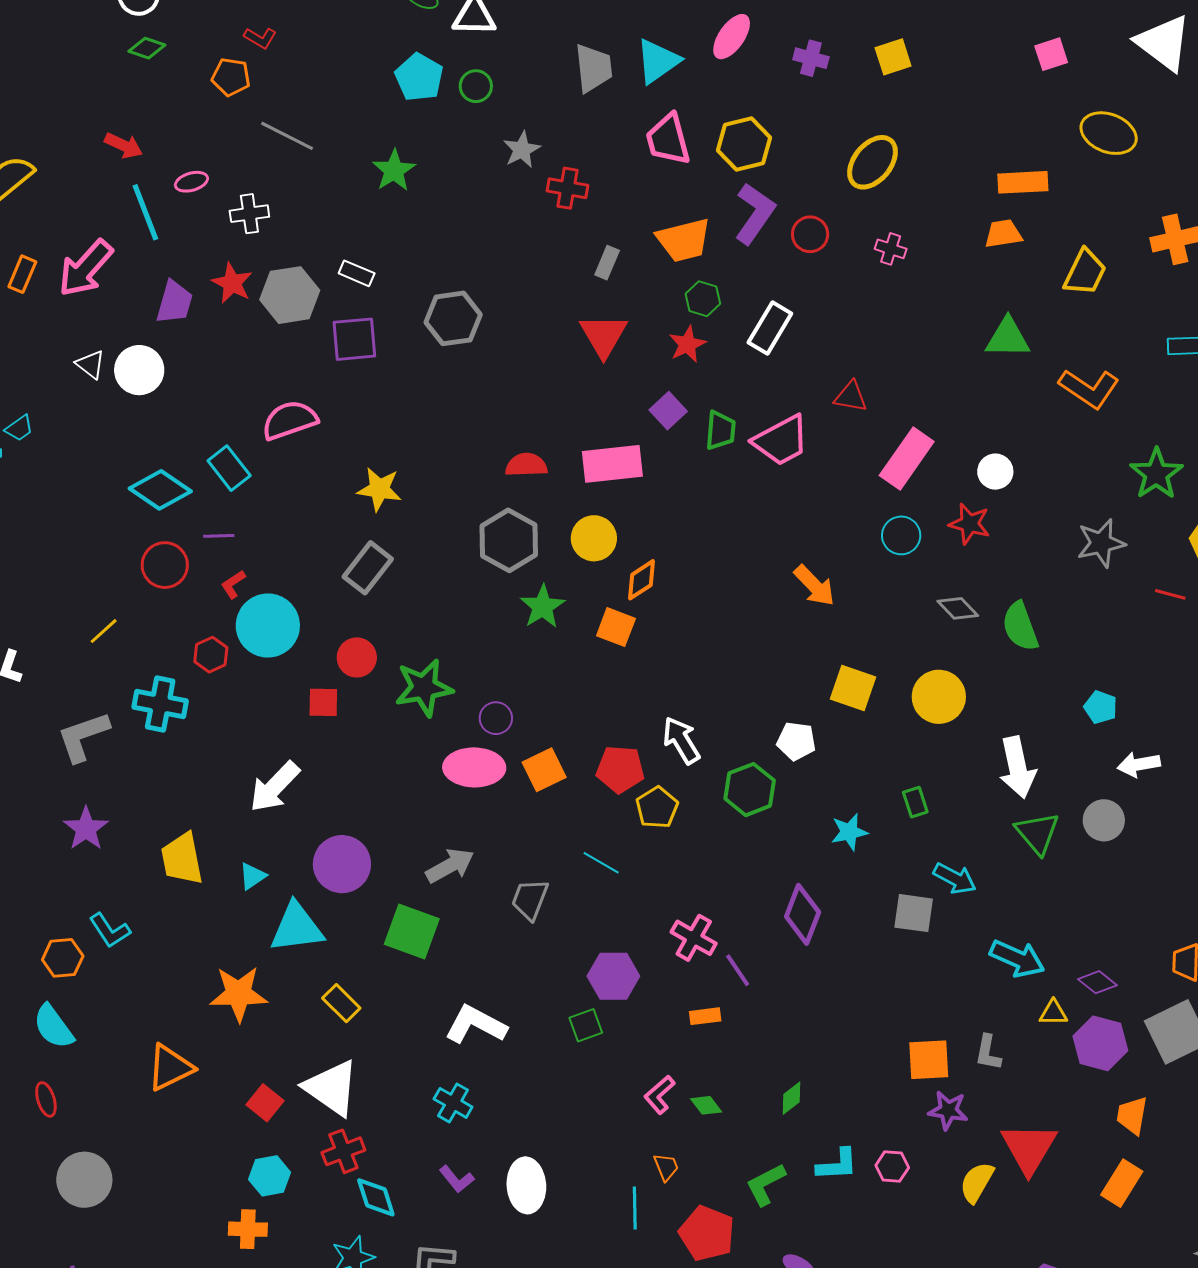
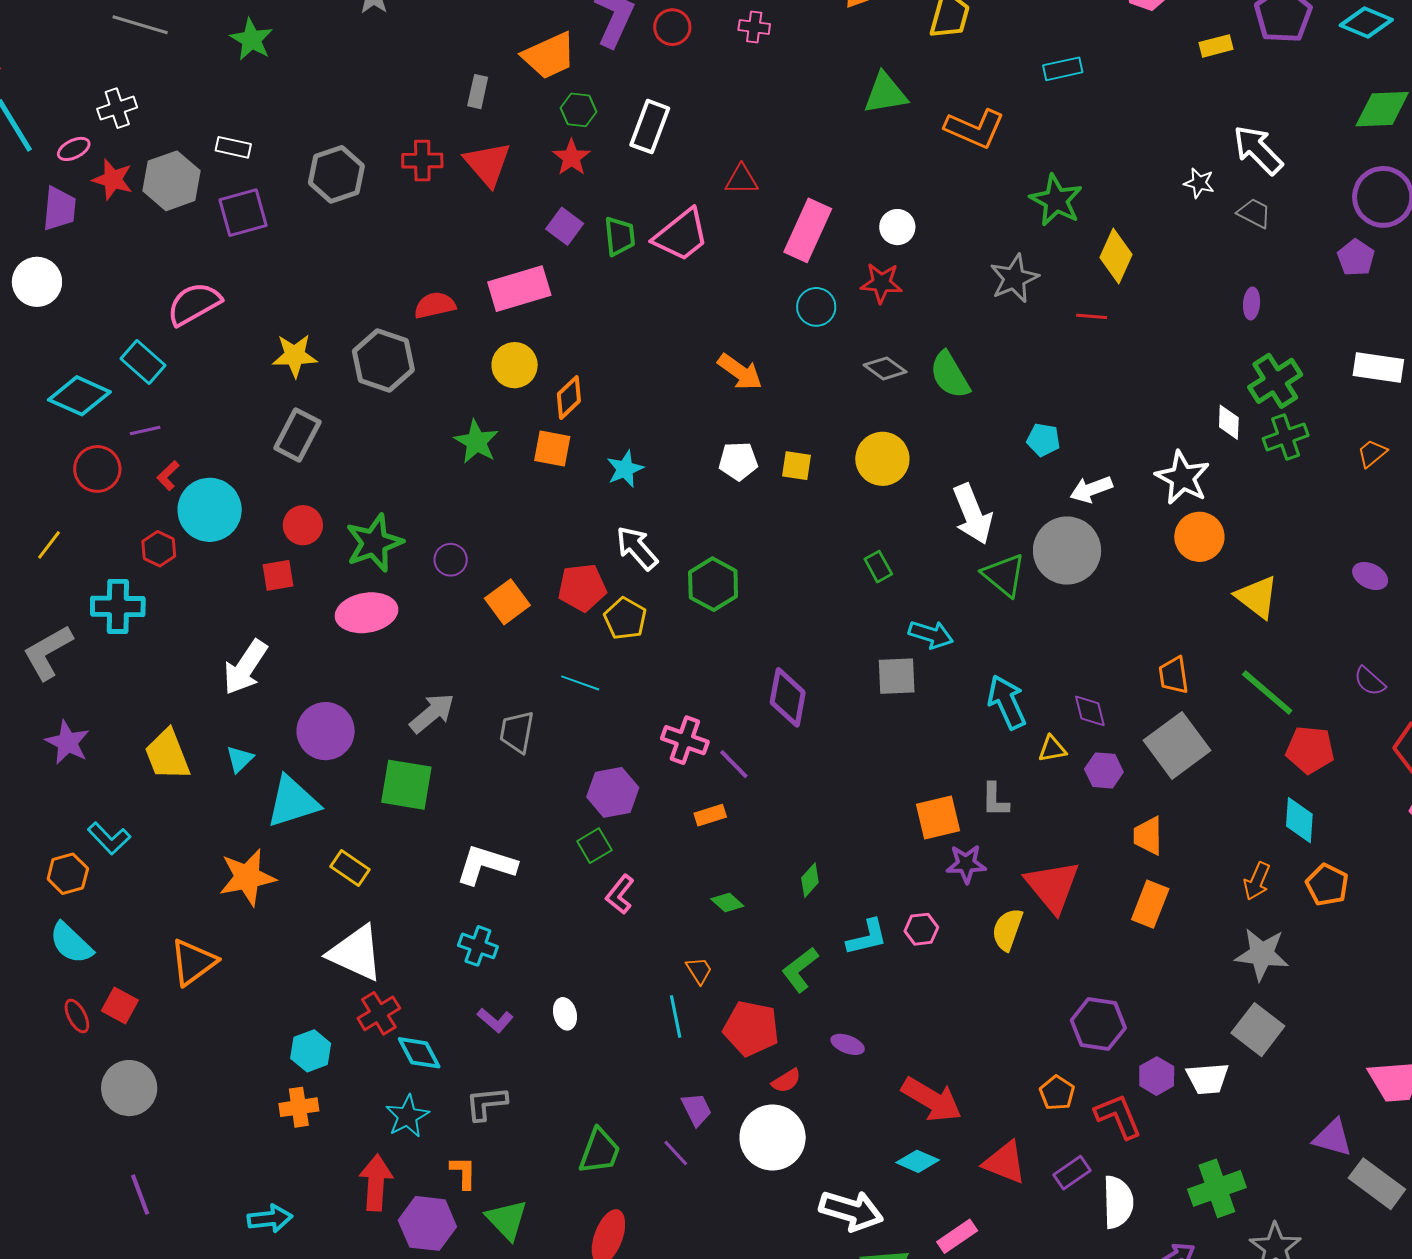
pink ellipse: (191, 182) -> (74, 149), moved
red cross: (567, 188) -> (422, 161), moved
gray hexagon: (509, 540) -> (383, 360), moved
yellow square: (853, 688) -> (796, 466), size x0.7
white pentagon: (796, 741) -> (738, 461), moved
pink ellipse: (474, 767) -> (367, 613), moved
gray circle: (1104, 820) -> (1067, 551), size x1.6
cyan star: (849, 832) -> (625, 469), moved
cyan arrow: (1017, 959) -> (1007, 702), turned -128
purple diamond: (1097, 982) -> (1090, 711), turned 48
purple hexagon: (1100, 1043) -> (1104, 770), size x0.7
pink L-shape: (659, 1095) -> (620, 894), moved
red square: (265, 1103) -> (120, 1006), moved
white ellipse: (526, 1185) -> (565, 1014), size x0.6

